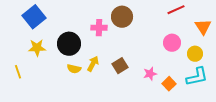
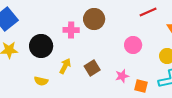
pink circle: (172, 43) -> (133, 45), moved
yellow semicircle: (74, 69) -> (41, 81), moved
orange square: (169, 84) -> (141, 86), turned -32

